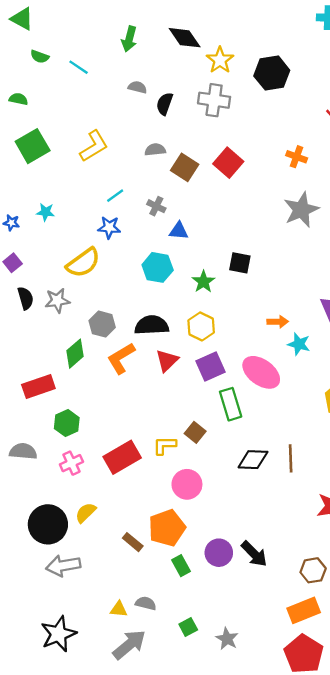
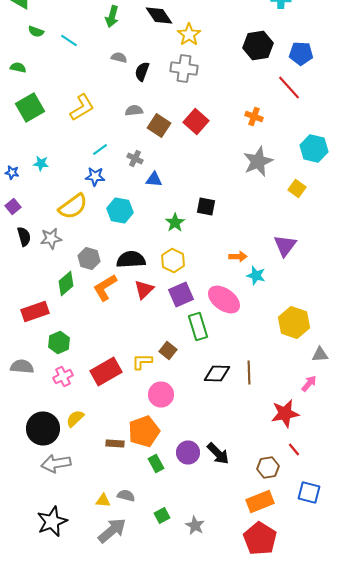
black hexagon: (272, 73) -> (258, 46), moved
cyan hexagon: (158, 267) -> (120, 210), moved
brown rectangle: (133, 542) -> (115, 444), turned -36

